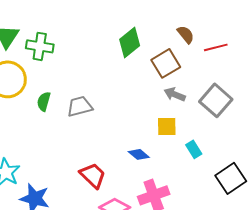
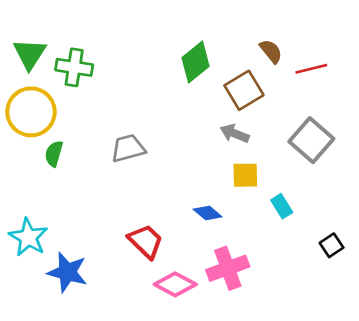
gray arrow: (175, 94) -> (235, 133), moved
green semicircle: (44, 101) -> (54, 154), moved
black square: (231, 178) -> (332, 245), size x0.6

